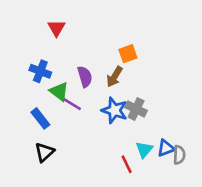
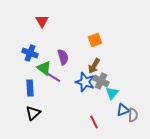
brown arrow: (114, 77) -> (94, 66), moved
blue rectangle: (40, 118) -> (30, 88), turned 35
cyan triangle: (144, 149) -> (112, 93), moved

